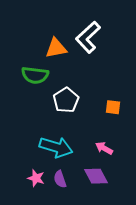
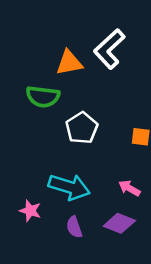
purple diamond: (96, 176) -> (119, 223), turned -40
pink star: (36, 178) -> (30, 211), moved

